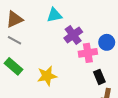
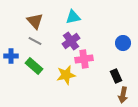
brown triangle: (15, 19) -> (35, 21), turned -48
purple cross: (73, 35) -> (71, 41), moved
pink cross: (88, 53) -> (84, 59), moved

